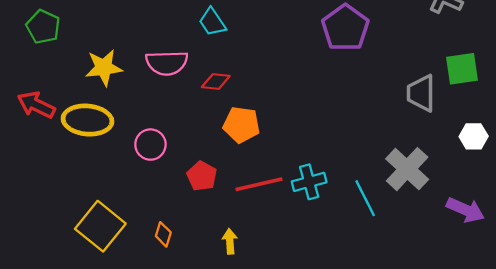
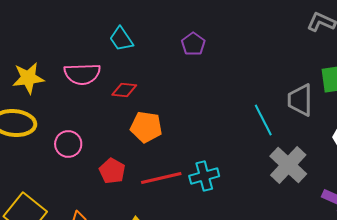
purple pentagon: (345, 28) -> (193, 44), moved, size x0.6
cyan line: (365, 198) -> (263, 120), moved

